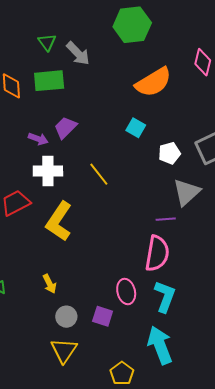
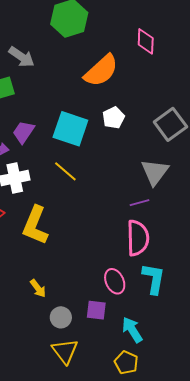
cyan square: (136, 128) -> (70, 129), moved, size x1.8
white pentagon: (169, 153) -> (114, 118), moved
cyan arrow: (160, 345) -> (132, 330), moved, size x0.7

